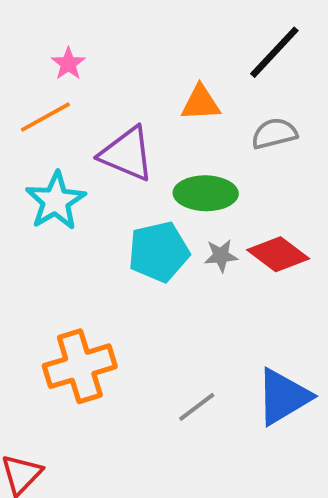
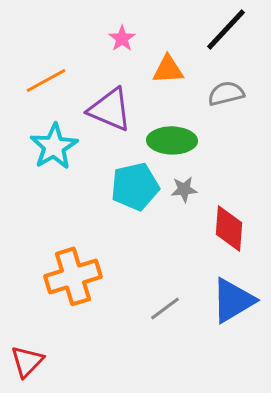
pink star: (68, 64) -> (122, 38), moved
red diamond: (278, 254) -> (229, 228), moved, turned 57

